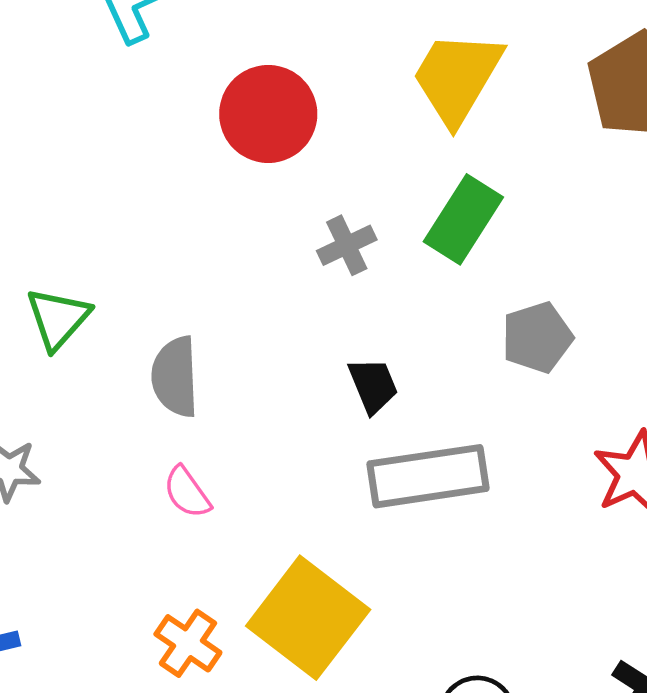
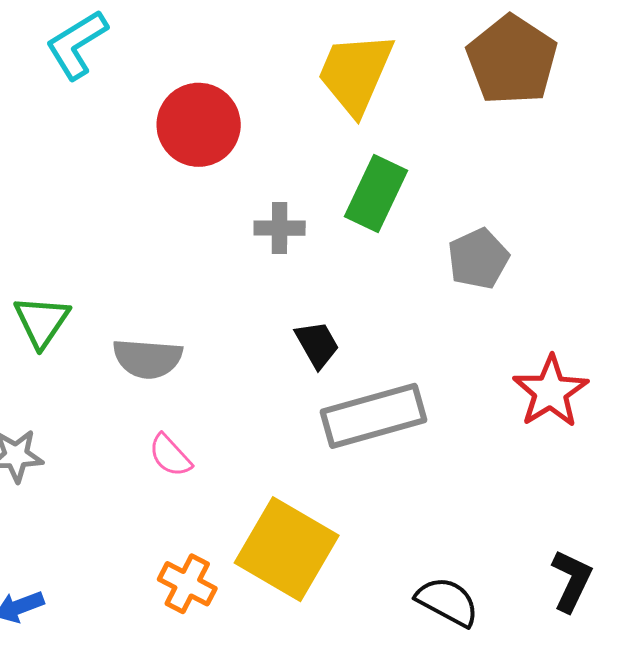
gray cross: (347, 245) -> (280, 228), turned 33
gray pentagon: (537, 337) -> (478, 259), moved
gray semicircle: (175, 377) -> (148, 358), turned -76

